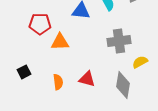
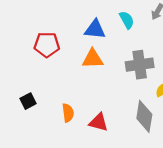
orange triangle: (60, 42) -> (93, 59), moved
red triangle: (87, 79) -> (99, 122), moved

